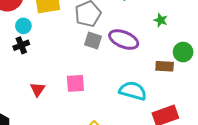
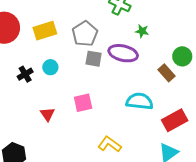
green star: (161, 20) -> (142, 31), moved
cyan circle: (23, 26) -> (50, 67), moved
brown rectangle: (165, 66) -> (167, 73), turned 54

